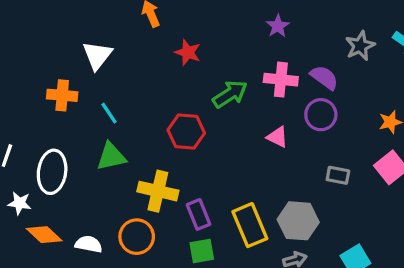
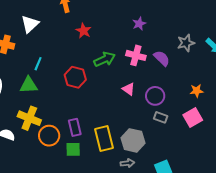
cyan line: (109, 113) -> (38, 64), moved, turned 48
purple circle: (321, 115) -> (155, 96), moved
yellow cross: (158, 191) -> (29, 118), moved
orange circle: (137, 237) -> (49, 136), moved

